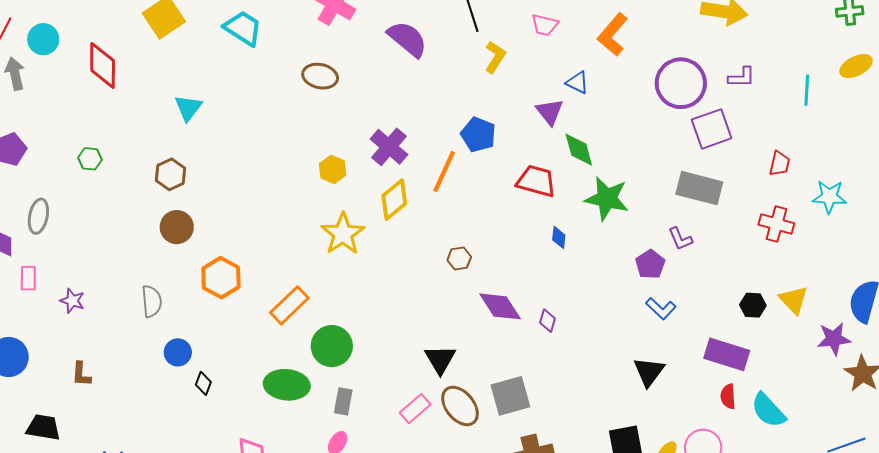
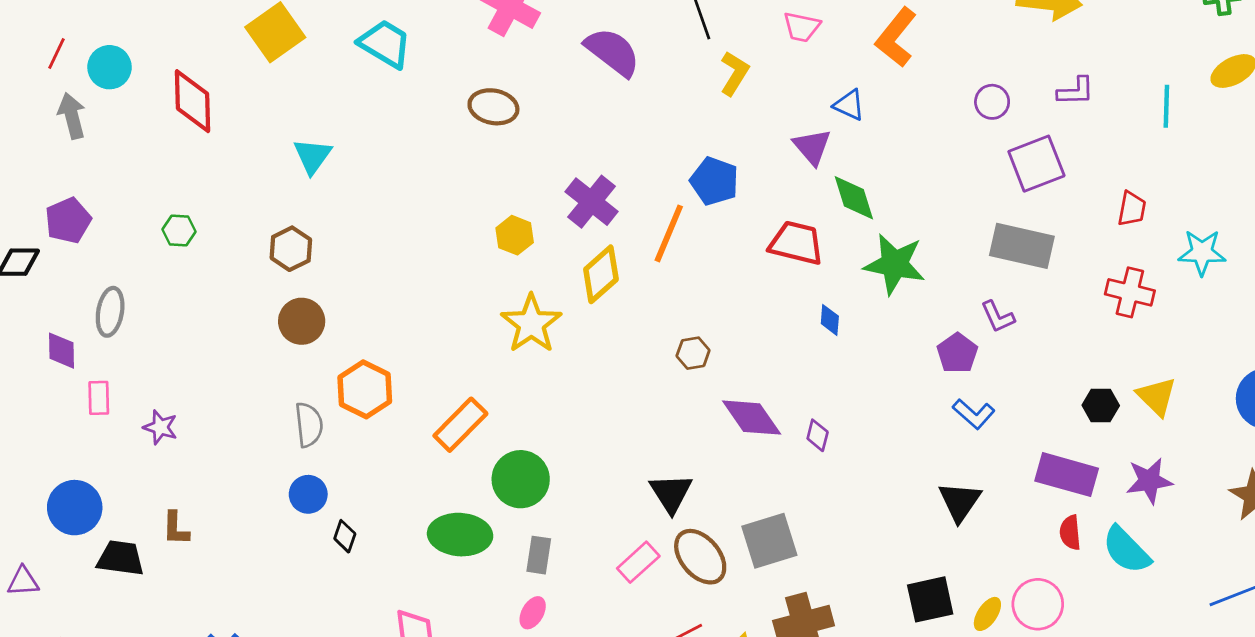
purple circle: (681, 83) -> (992, 102), size x0.5
gray semicircle: (152, 301) -> (309, 425), moved
purple star: (834, 339) -> (1149, 481), moved
black trapezoid: (43, 427) -> (121, 558), moved

